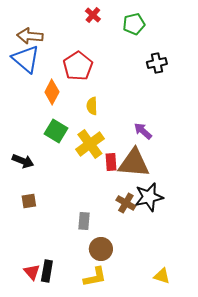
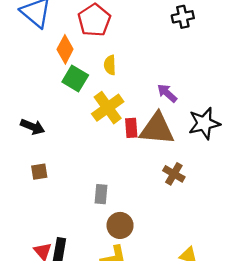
green square: (56, 131) -> (75, 78), moved
black star: (149, 197) -> (204, 123), moved
brown cross: (126, 203) -> (174, 174), moved

